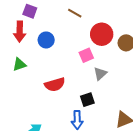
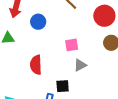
red circle: (102, 34) -> (104, 16), moved
red semicircle: (55, 85) -> (36, 65), turned 90

